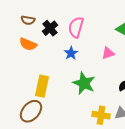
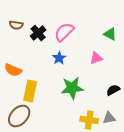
pink semicircle: (76, 27) -> (64, 32), turned 30
orange semicircle: (28, 44) -> (13, 70), moved
green star: (84, 83) -> (72, 88), turned -30

